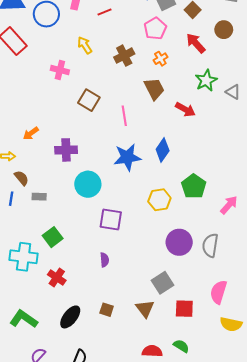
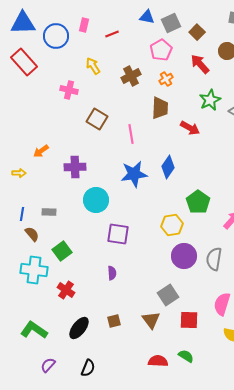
brown trapezoid: (154, 89) -> (160, 108), turned 30
brown semicircle: (21, 178) -> (32, 234), moved
yellow hexagon: (159, 200) -> (172, 225), moved
brown square: (107, 310) -> (114, 321), turned -32

